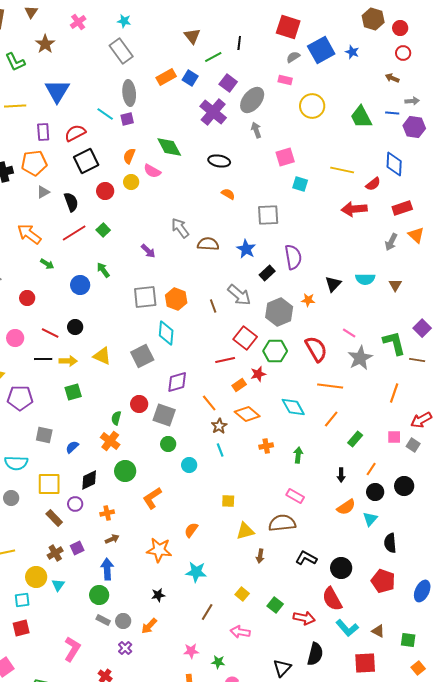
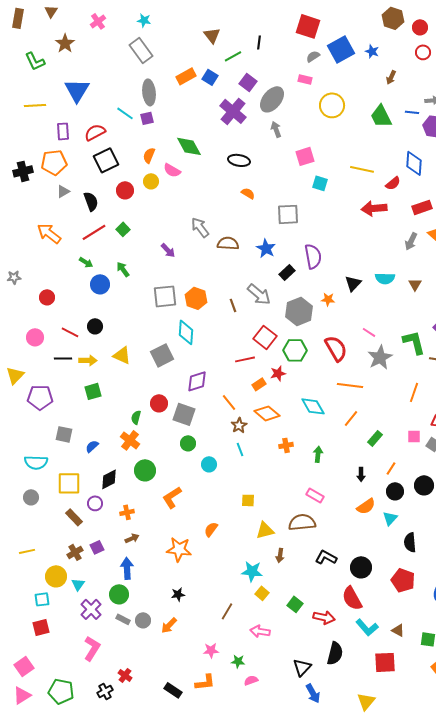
brown arrow: (392, 78) -> (391, 77), moved, turned -88
green arrow: (47, 264) -> (86, 262), moved
cyan star: (196, 572) -> (252, 571), moved
purple cross: (125, 648) -> (91, 609), moved, size x1.5

